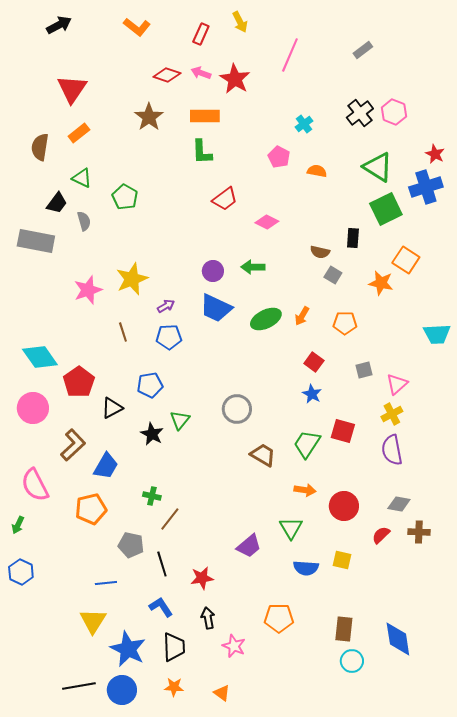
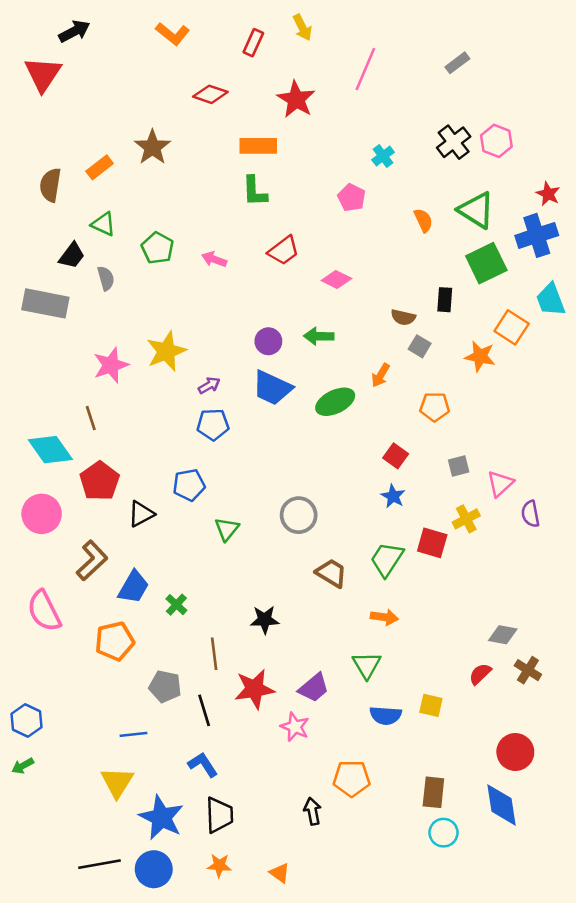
pink arrow: (201, 73) -> (214, 259), moved
red triangle: (72, 89) -> (43, 74), moved
brown star: (149, 117) -> (152, 147), moved
orange semicircle: (317, 171) -> (423, 220), moved, turned 54
orange arrow: (302, 316) -> (381, 375), moved
brown line: (123, 332) -> (91, 418), moved
cyan trapezoid: (437, 334) -> (551, 300), moved, turned 72
yellow cross: (392, 414) -> (466, 519), moved
black star: (152, 434) -> (265, 620), moved, turned -30
purple semicircle: (392, 450) -> (530, 514), moved, size x0.7
green cross: (152, 496) -> (176, 605), moved, turned 30
red circle: (344, 506) -> (515, 752), moved
brown line: (170, 519) -> (214, 654), turned -45
green arrow: (18, 525) -> (23, 766), moved, turned 36
brown cross: (419, 532) -> (528, 670), turned 30
red star: (202, 578) -> (255, 689), moved, size x1.4
black arrow: (208, 618) -> (312, 811), moved
pink star: (234, 646) -> (295, 727), moved

